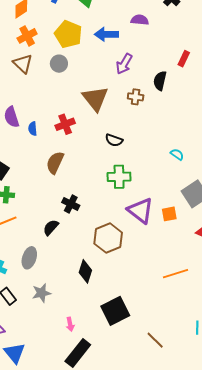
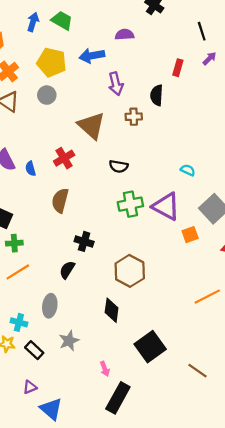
purple arrow: (124, 64) -> (116, 84), turned -35
purple triangle: (140, 211) -> (166, 206), moved

